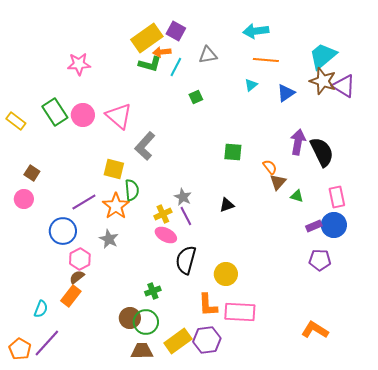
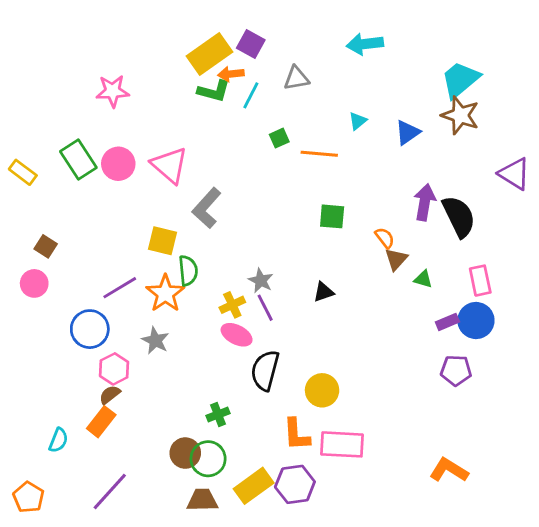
orange line: (266, 60) -> (319, 154), moved
purple triangle: (344, 86) -> (514, 174), moved
purple line: (47, 343) -> (110, 492), moved

